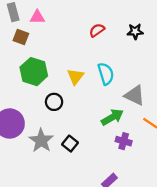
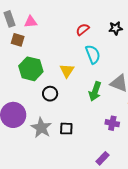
cyan semicircle: (106, 74) -> (93, 54), moved
green arrow: (112, 117) -> (95, 91), moved, turned 144
black square: (70, 144) -> (66, 129), turned -32

